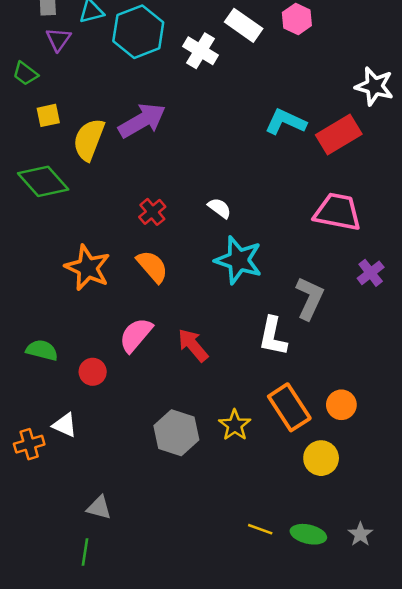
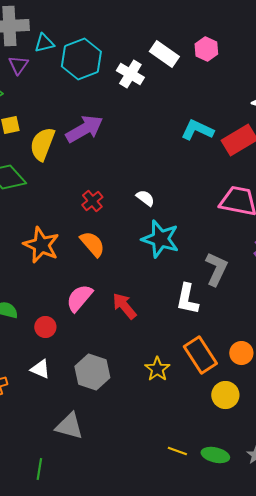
white triangle: (65, 425) -> (40, 369), moved
gray hexagon: (176, 433) -> (92, 372), moved
gray triangle: (99, 508) -> (69, 426), moved, size x1.4

